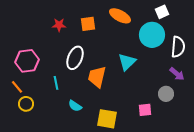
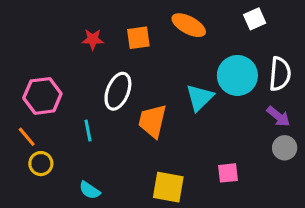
cyan circle: (152, 35) -> (237, 75), moved
gray circle: (166, 94) -> (285, 148), moved
cyan semicircle: (75, 106) -> (90, 190), moved

